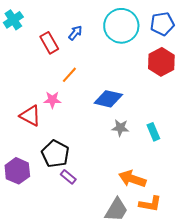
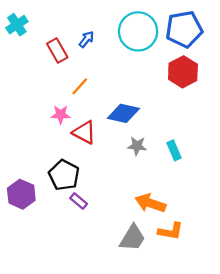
blue pentagon: (162, 24) -> (184, 29), size x1.4
red triangle: (30, 116) -> (84, 132), moved

